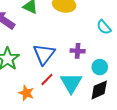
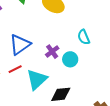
purple cross: (78, 51) -> (52, 52), turned 32
cyan circle: (100, 67) -> (70, 59), moved

